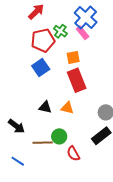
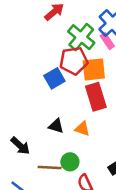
green cross: (60, 31) -> (81, 37), size x1.6
red pentagon: (43, 40) -> (74, 61), moved
orange square: (73, 57) -> (94, 69), size x1.5

